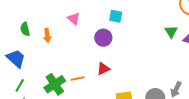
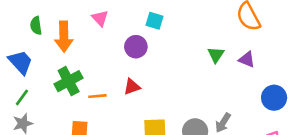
green triangle: (171, 32) -> (216, 55), moved
orange arrow: (47, 35) -> (64, 37), size x1.6
green cross: (55, 84) -> (69, 81), moved

